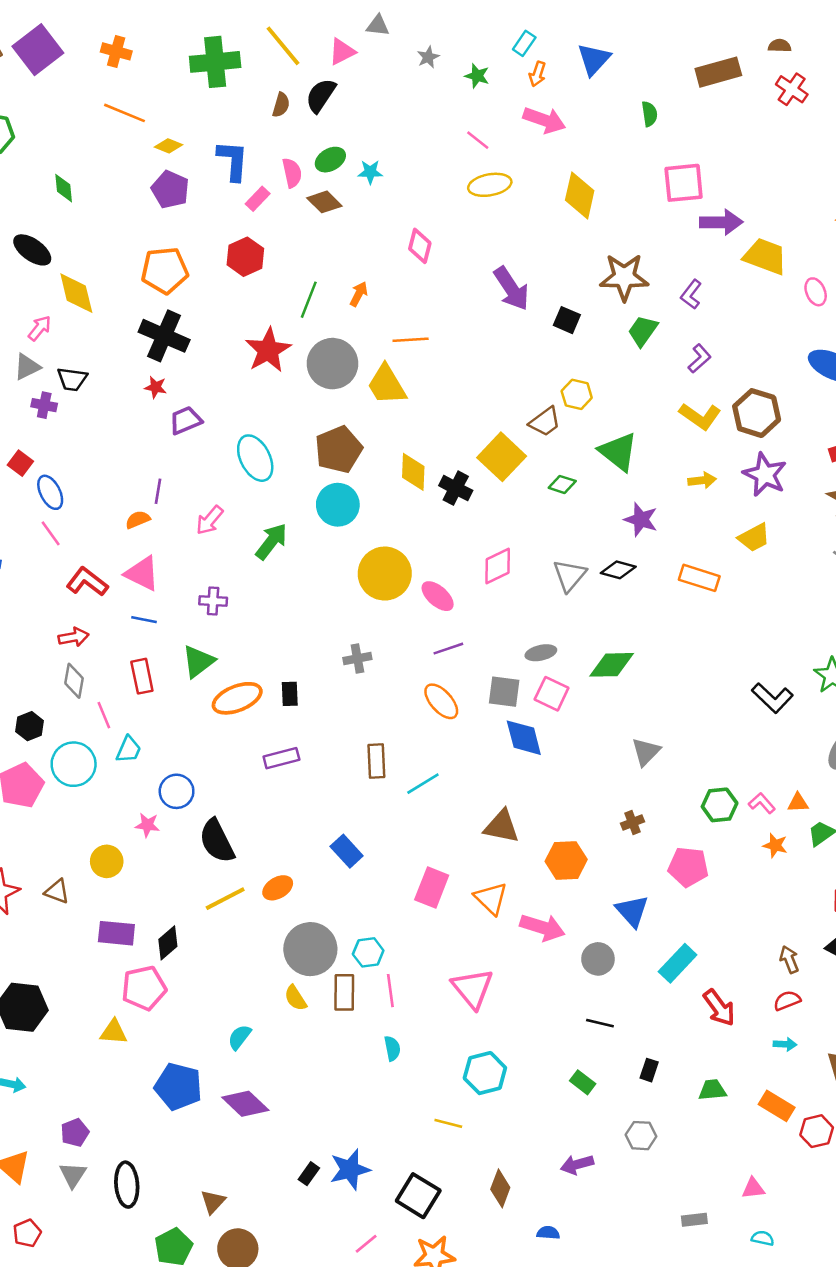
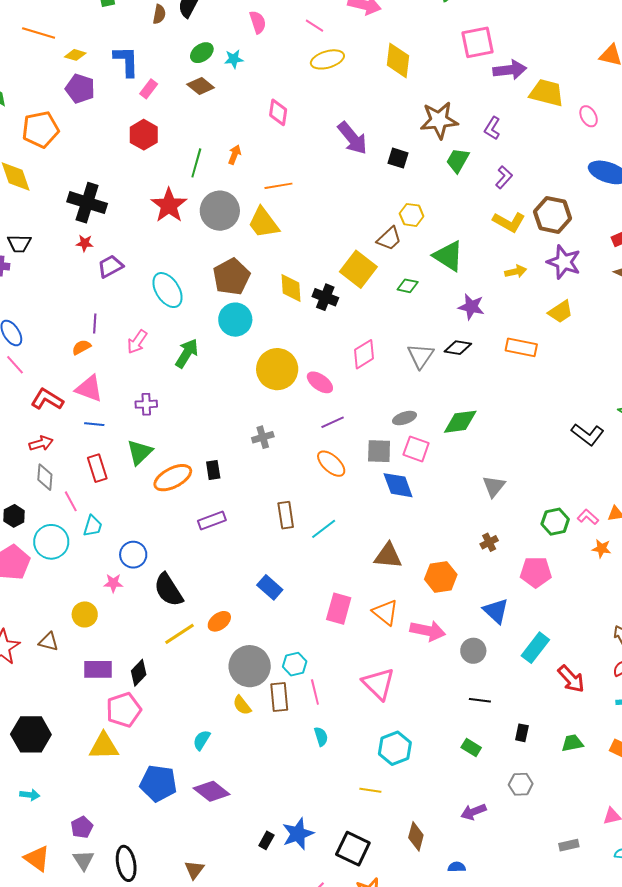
pink semicircle: (292, 173) -> (258, 22), moved
orange pentagon: (165, 270) -> (40, 129), moved
yellow triangle: (114, 1032) -> (104, 746), size x1.4

